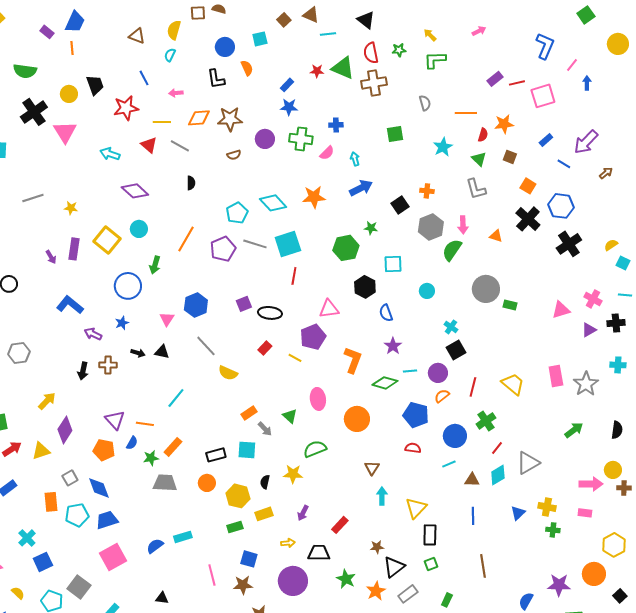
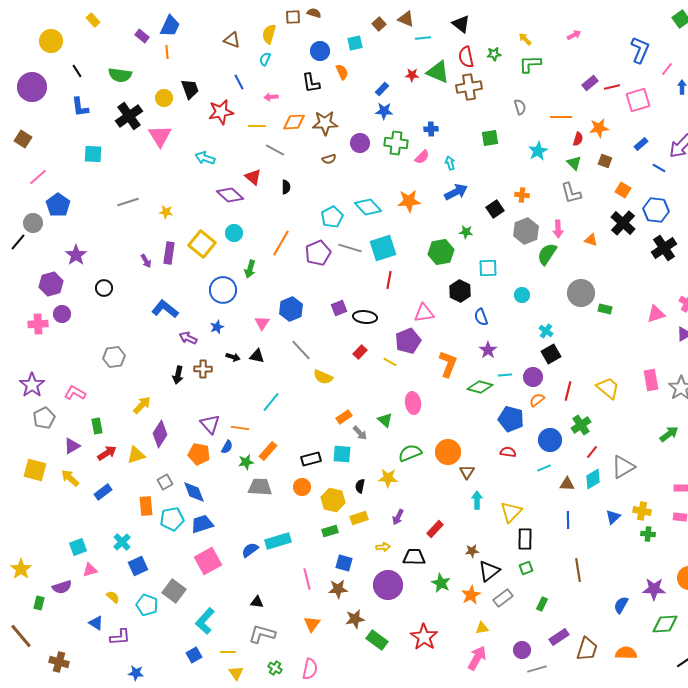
red triangle: (149, 145) -> (253, 177), moved
orange circle: (357, 419) -> (448, 452), moved
cyan rectangle: (183, 537) -> (278, 541), size x1.4

